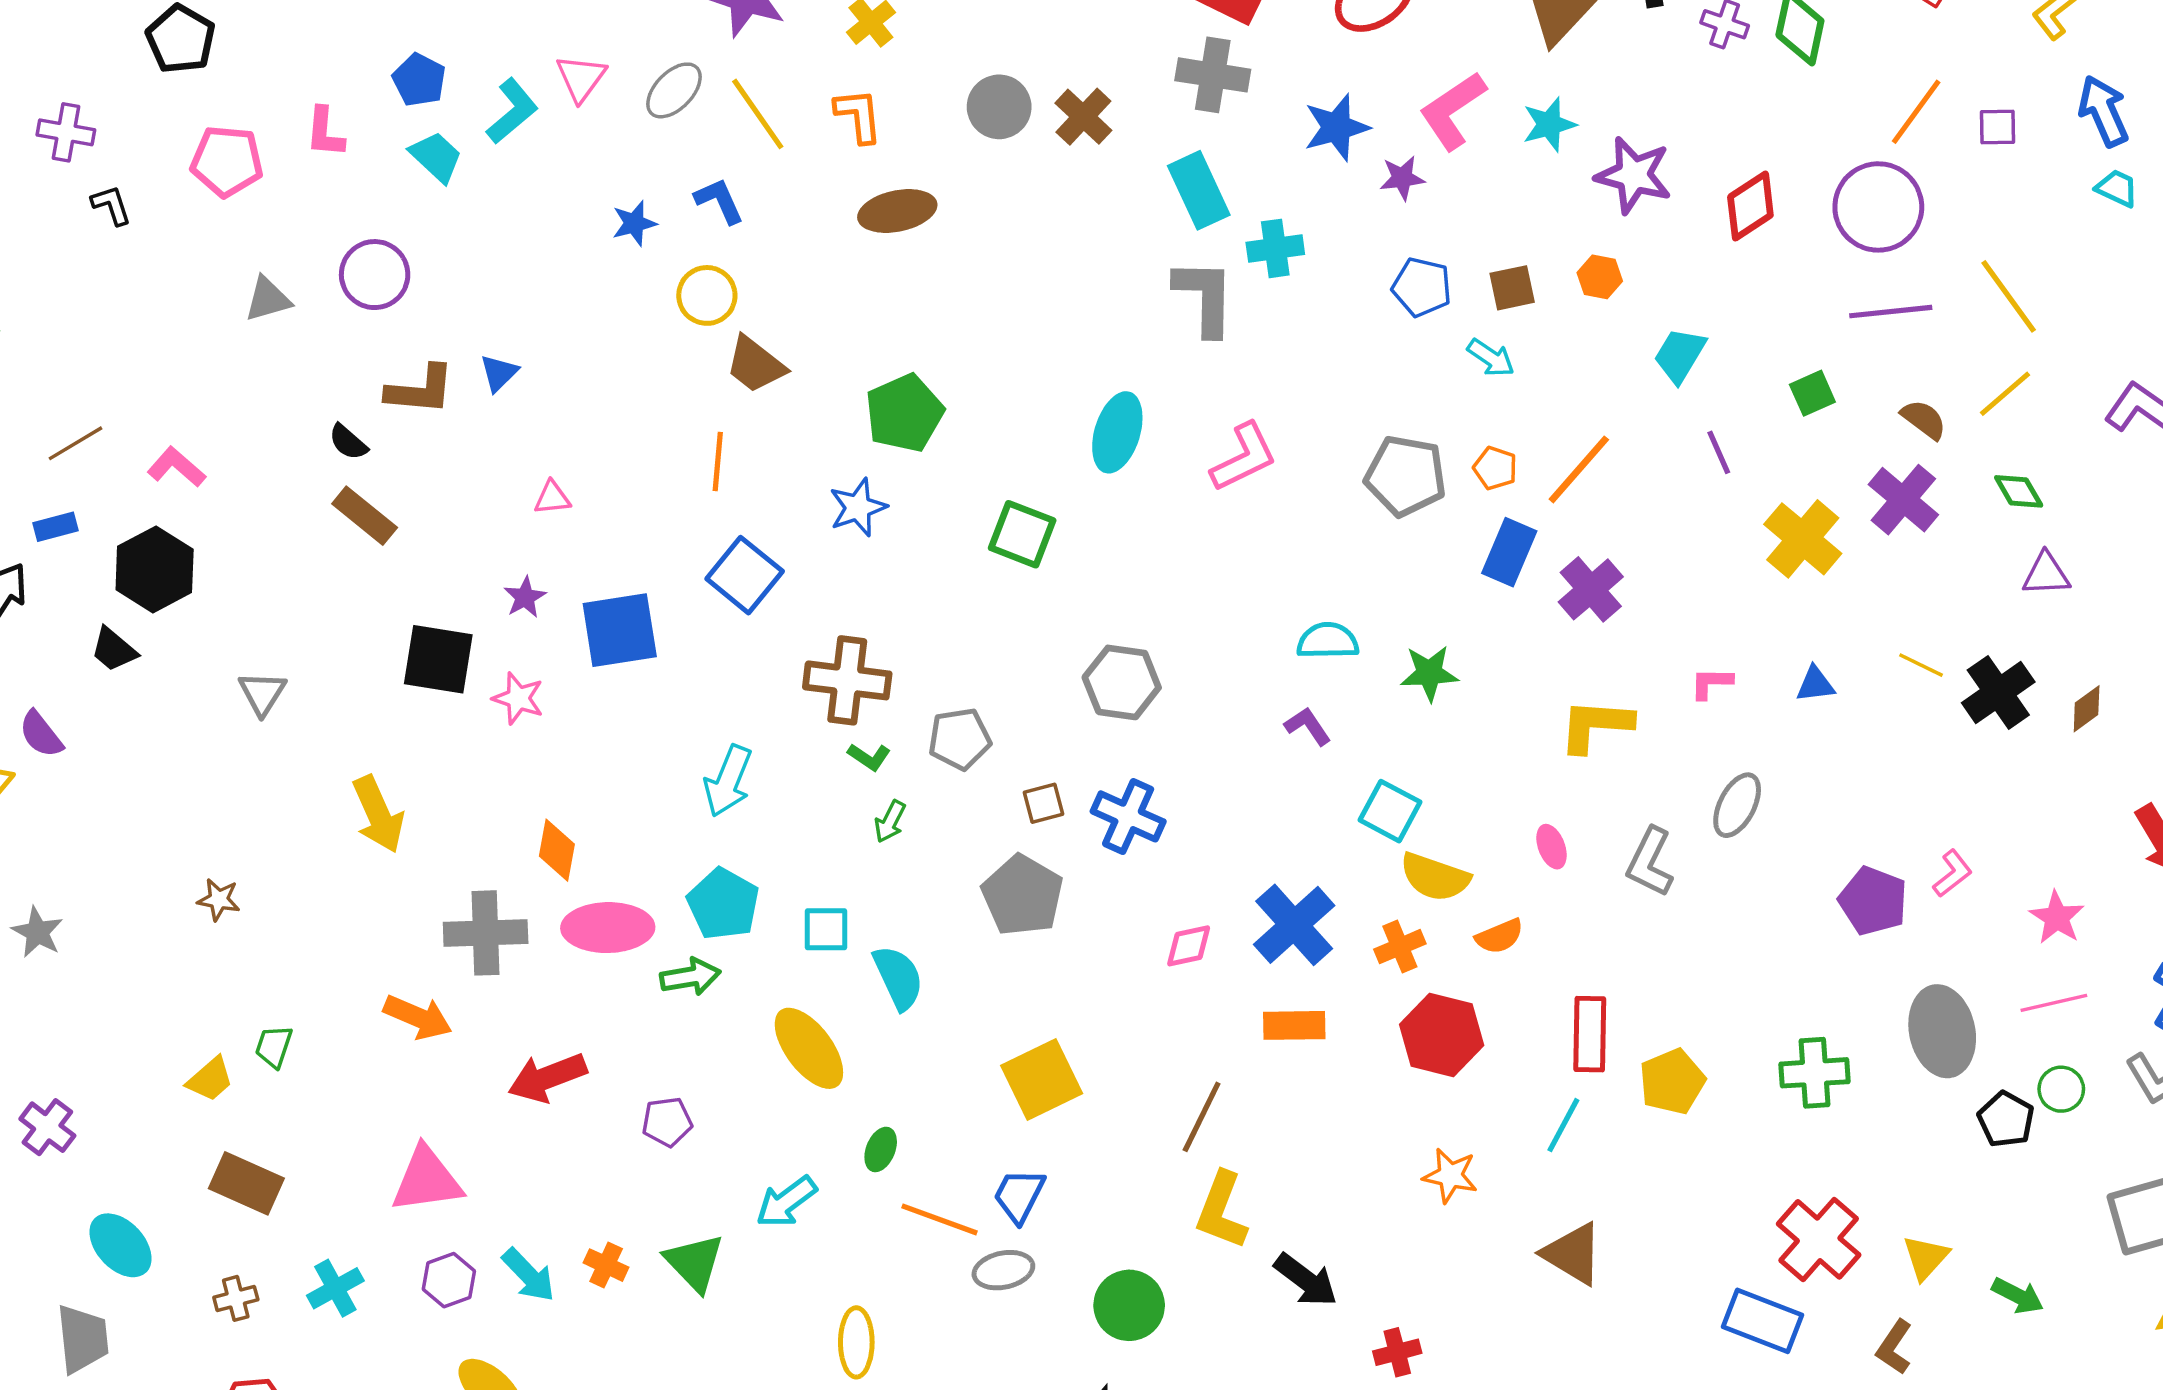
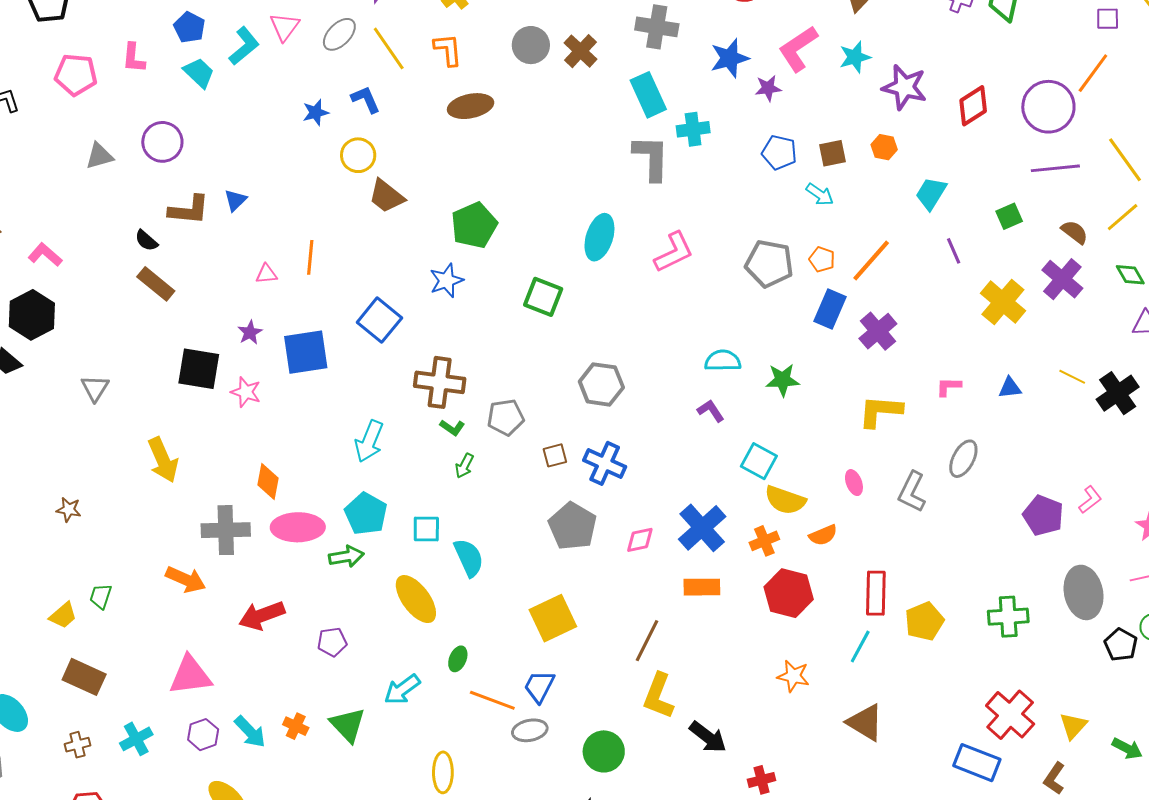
orange line: (1916, 112) -> (1093, 73), moved
purple square: (1998, 127) -> (1108, 19), moved
orange line: (718, 462) -> (310, 257), moved
gray pentagon: (1022, 895) -> (573, 526), moved

